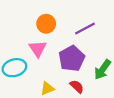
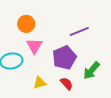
orange circle: (46, 24) -> (26, 24), moved

